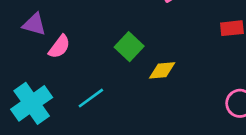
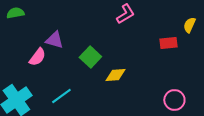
purple triangle: (34, 24) -> (54, 40), moved

